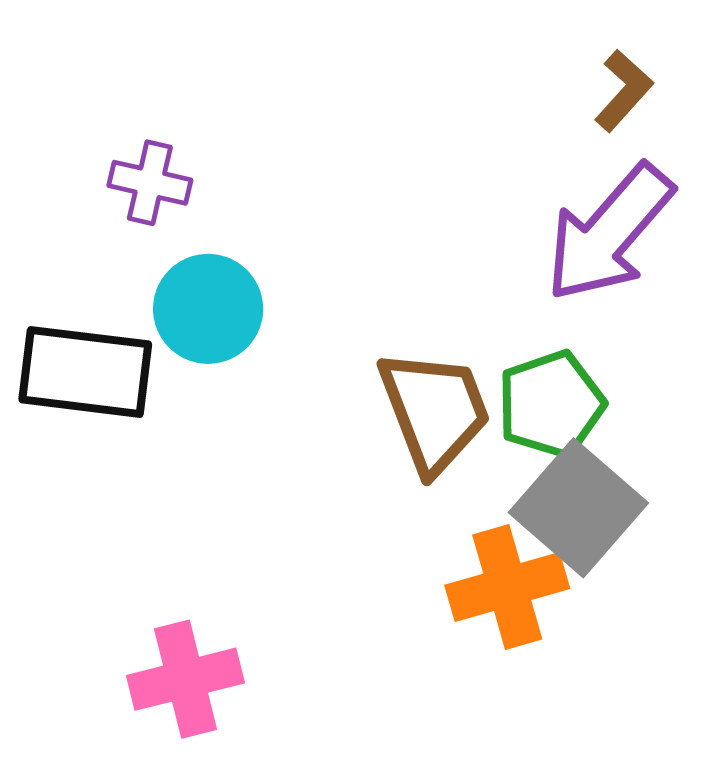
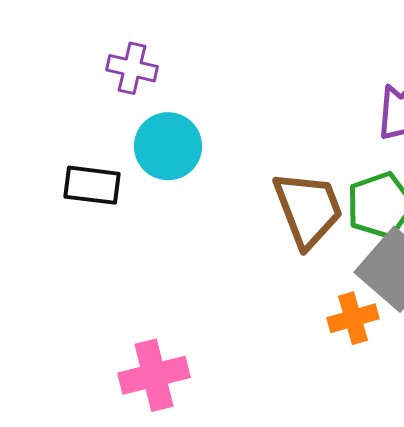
black rectangle: (85, 372) -> (92, 185), size x0.7
orange cross: (507, 587) -> (353, 318), size x0.7

